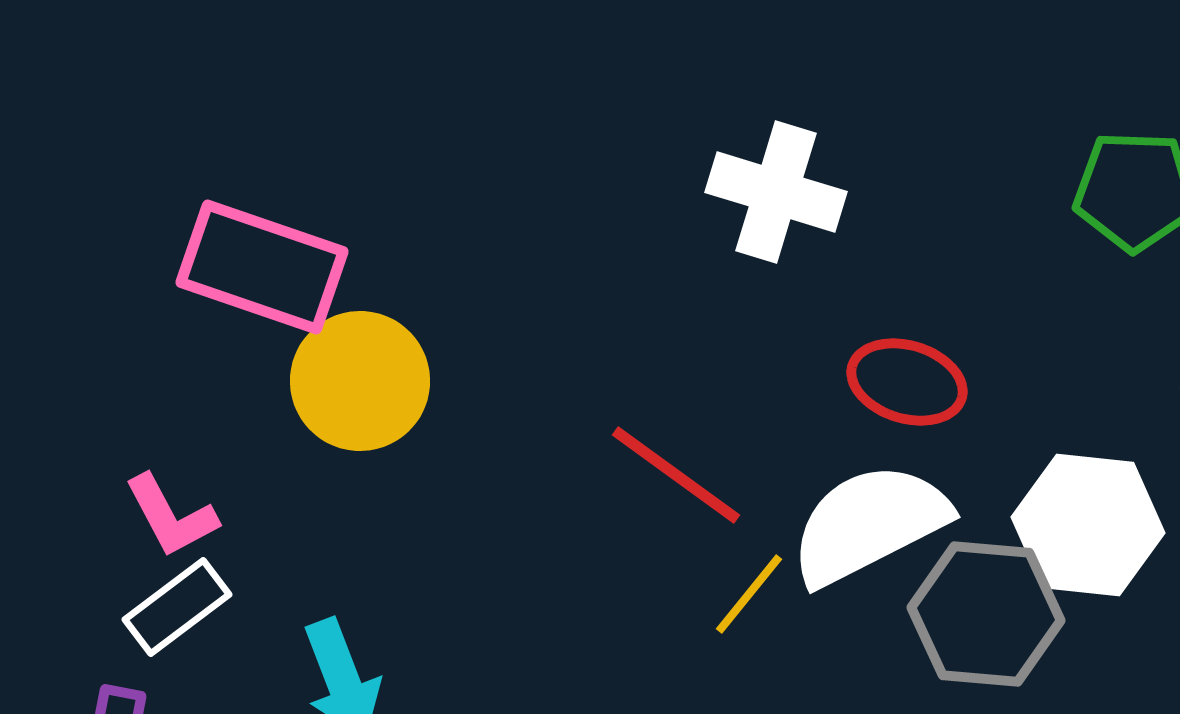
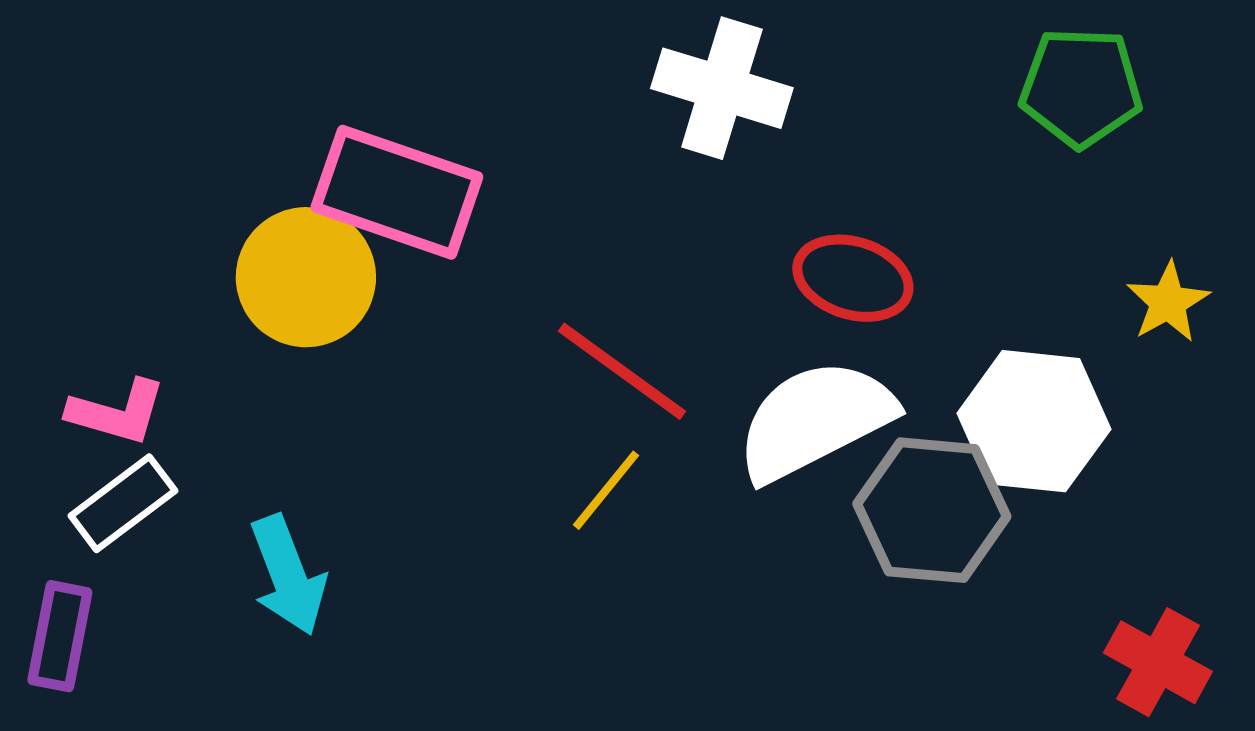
pink rectangle: (262, 267) -> (397, 192), moved
pink L-shape: (171, 516) -> (117, 412), turned -46
yellow line: (749, 594) -> (606, 490), moved

